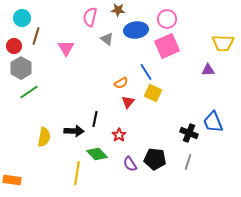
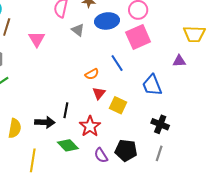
yellow square: (153, 93) -> (118, 105), moved
blue trapezoid: (213, 122) -> (152, 85), moved
red star: (119, 135) -> (90, 126), size x1.5
yellow line: (77, 173) -> (33, 160), moved

